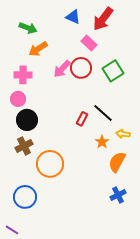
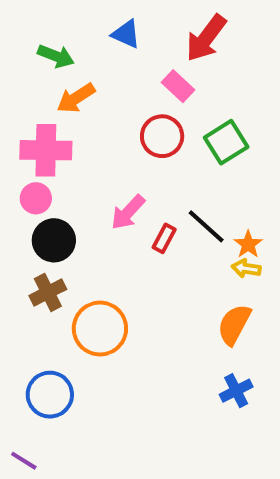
blue triangle: (73, 17) -> (126, 34), moved
pink arrow: (62, 69) -> (128, 212), moved
pink cross: (23, 75) -> (46, 150), size x1.4
orange star: (102, 142) -> (248, 244), moved

